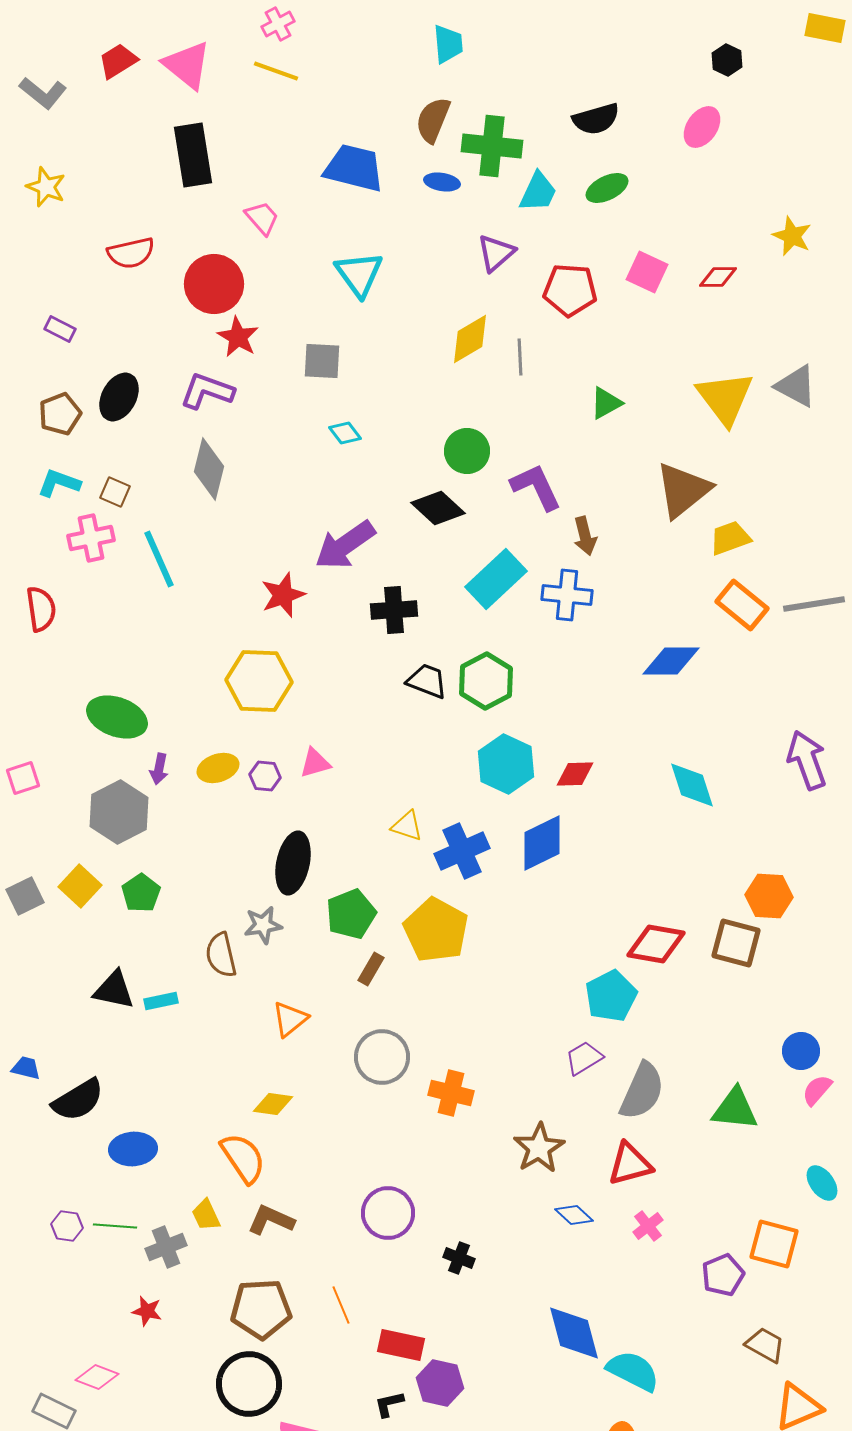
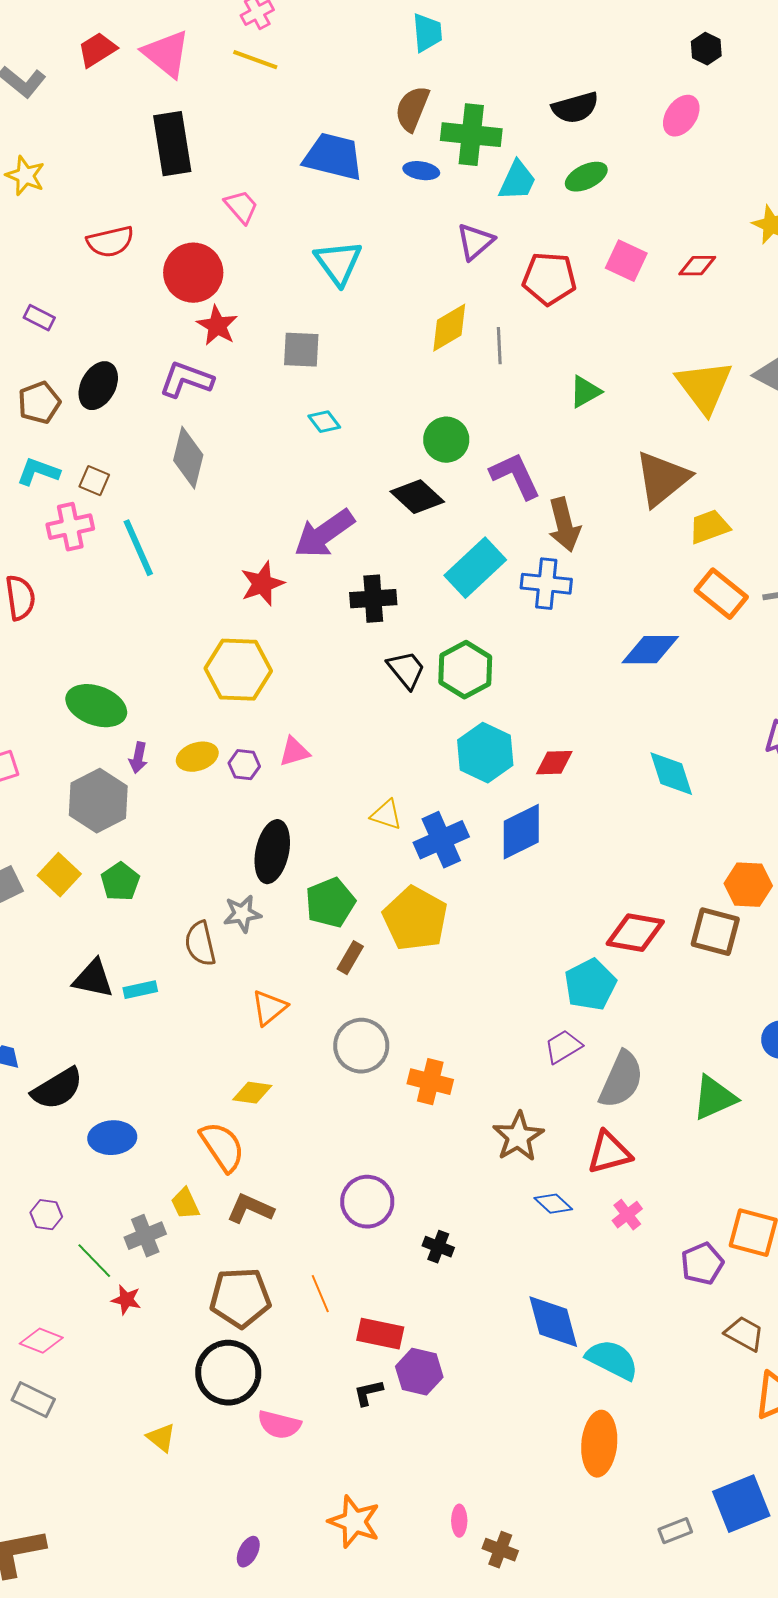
brown arrow: (585, 536) -> (564, 525), size x1.4
black trapezoid: (427, 681) -> (406, 670), turned 30
green triangle: (735, 1109) -> (714, 1098), turned -30
green line: (115, 1226) -> (94, 1261), moved, turned 42
pink diamond: (97, 1377) -> (41, 1341), moved

